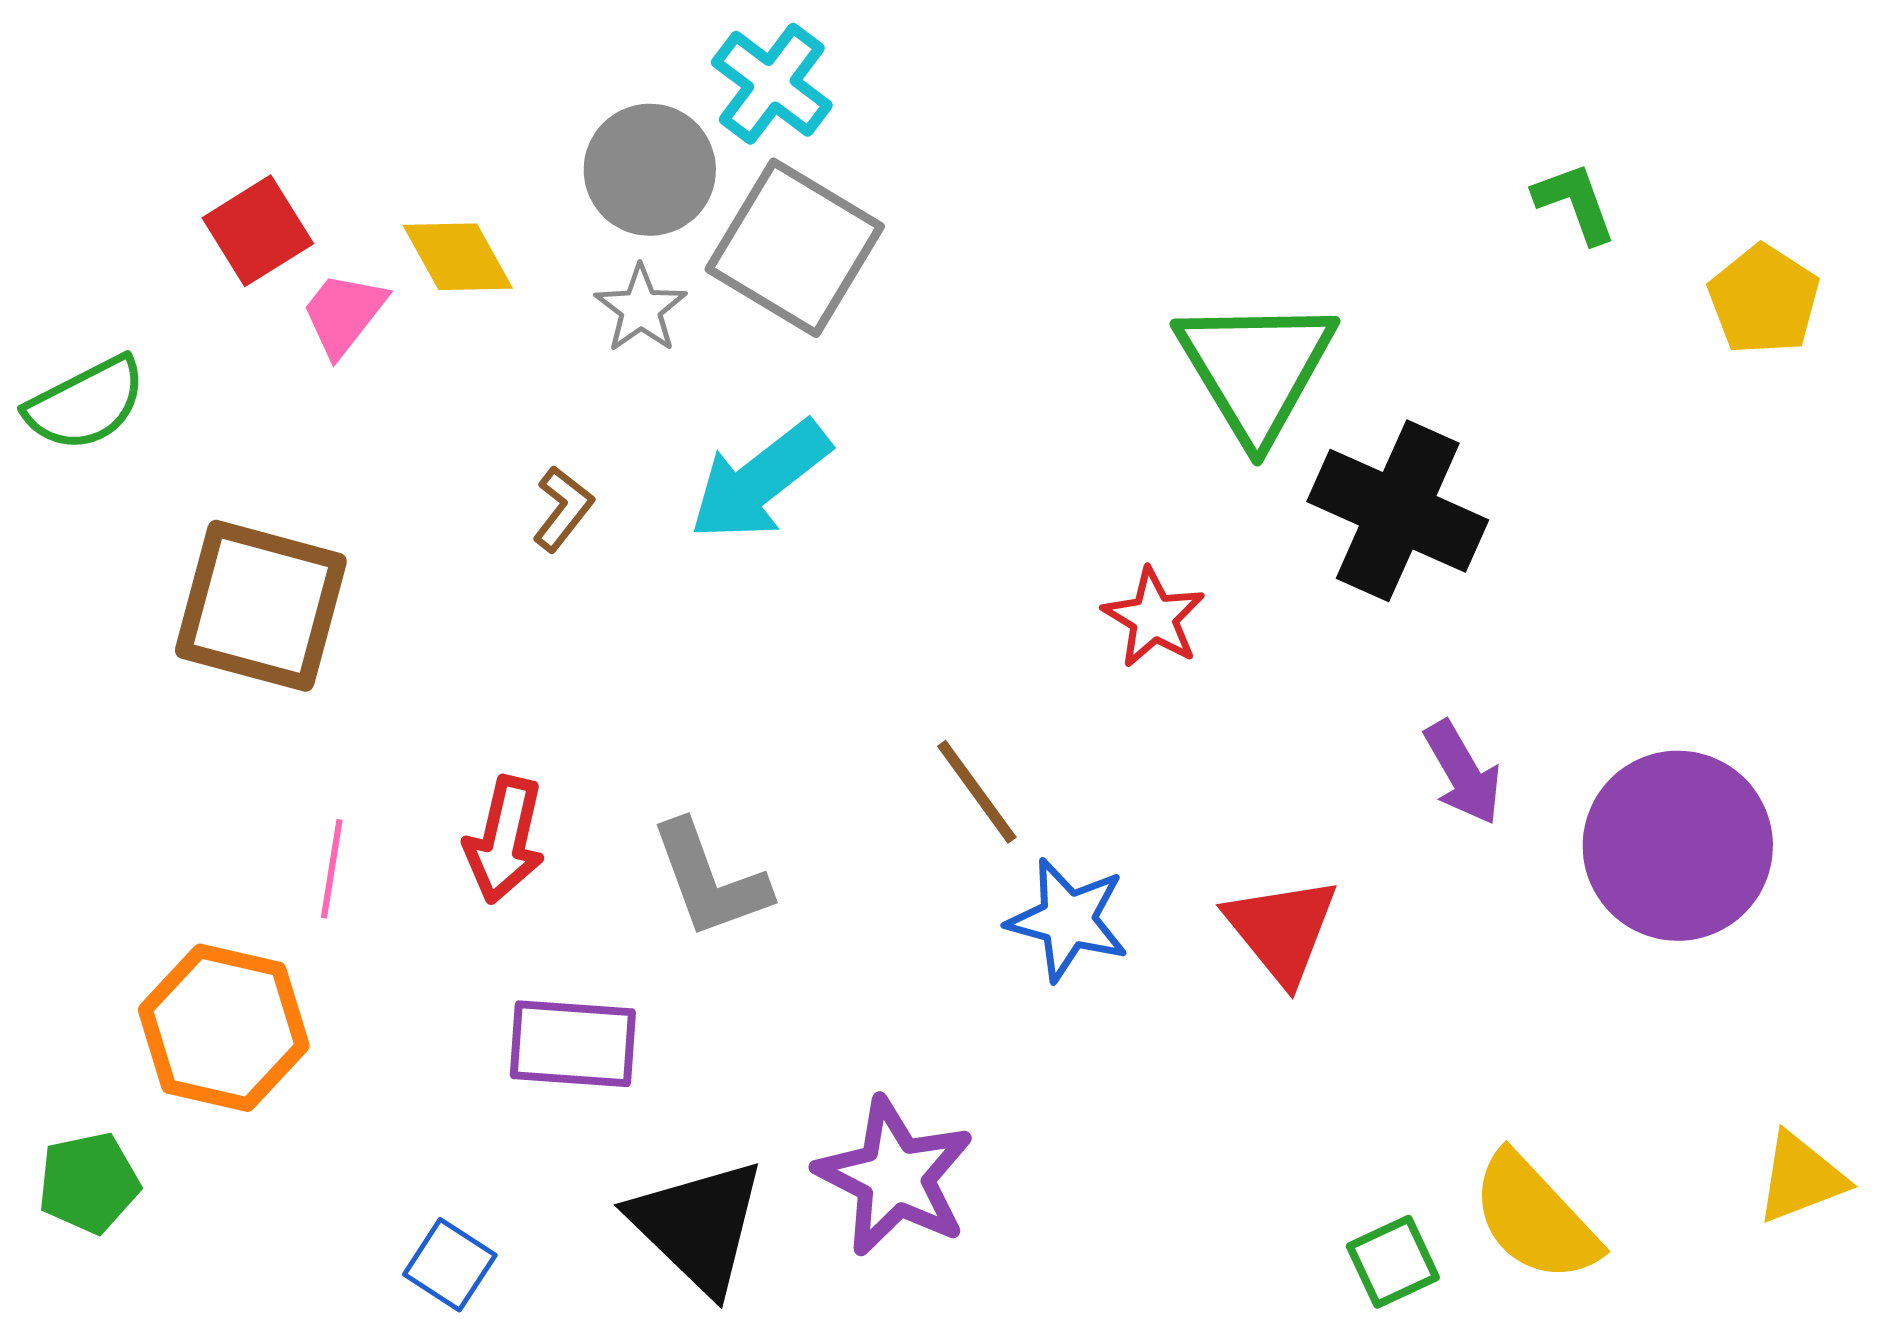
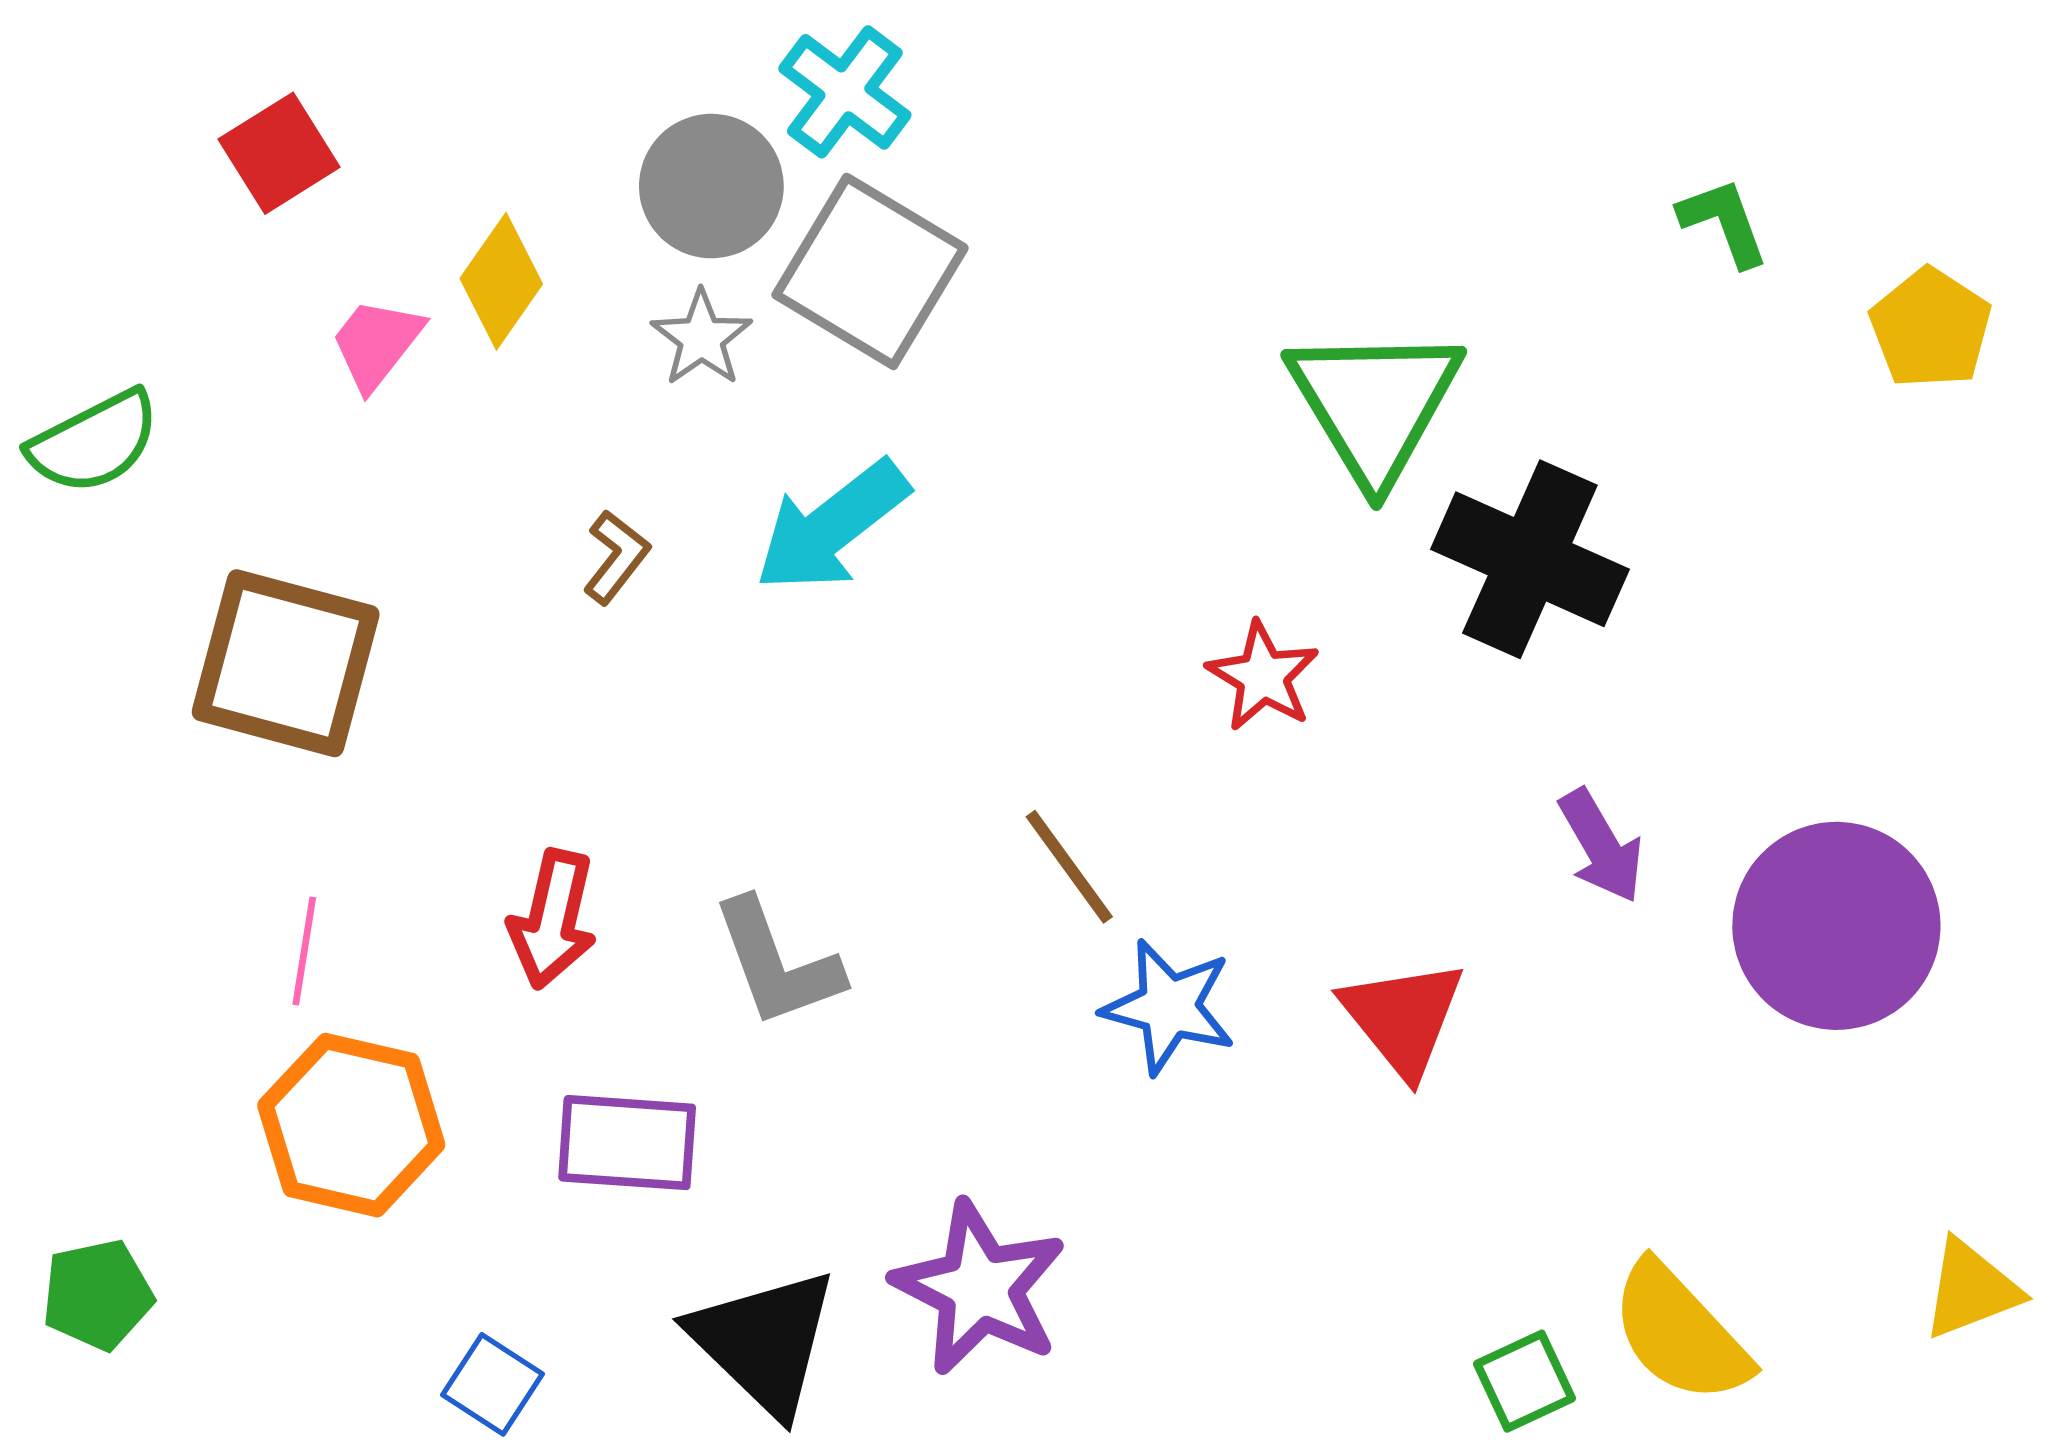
red square: (258, 231) -> (279, 153), moved
yellow diamond: (458, 257) -> (501, 281), turned 64
pink line: (332, 869) -> (304, 951), moved
orange hexagon: (224, 1028) -> (351, 1125), moved

